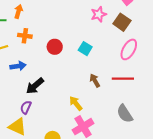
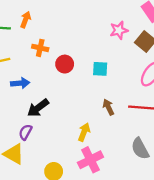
orange cross: (25, 36) -> (40, 48), moved
cyan square: (85, 49) -> (100, 69), turned -32
yellow arrow: (76, 103) -> (84, 132), turned 56

